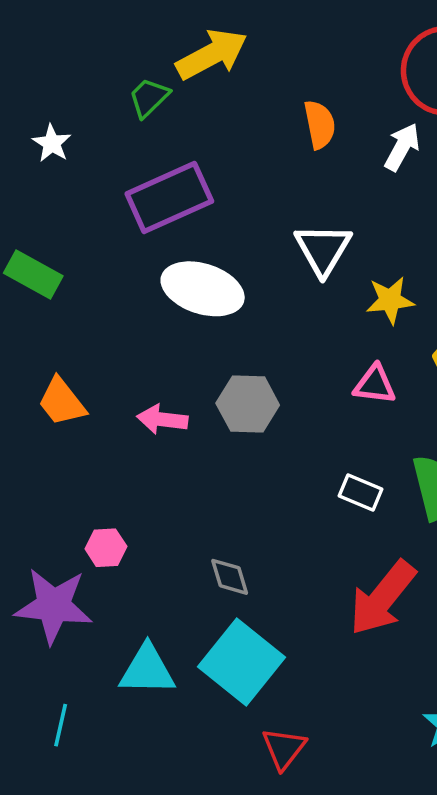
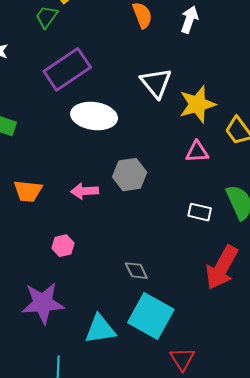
yellow star: (390, 300) -> (197, 104), size x1.4
orange trapezoid: (62, 402) -> (28, 191), turned -36
pink hexagon: (106, 548) -> (63, 246), moved

